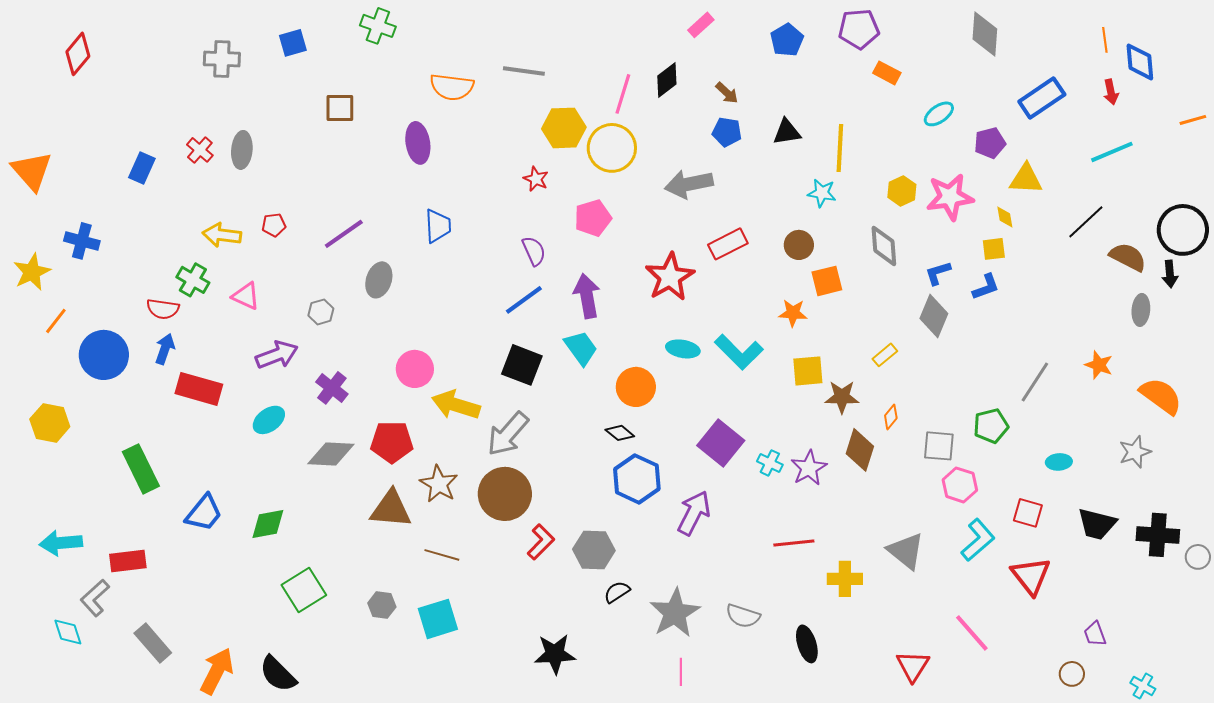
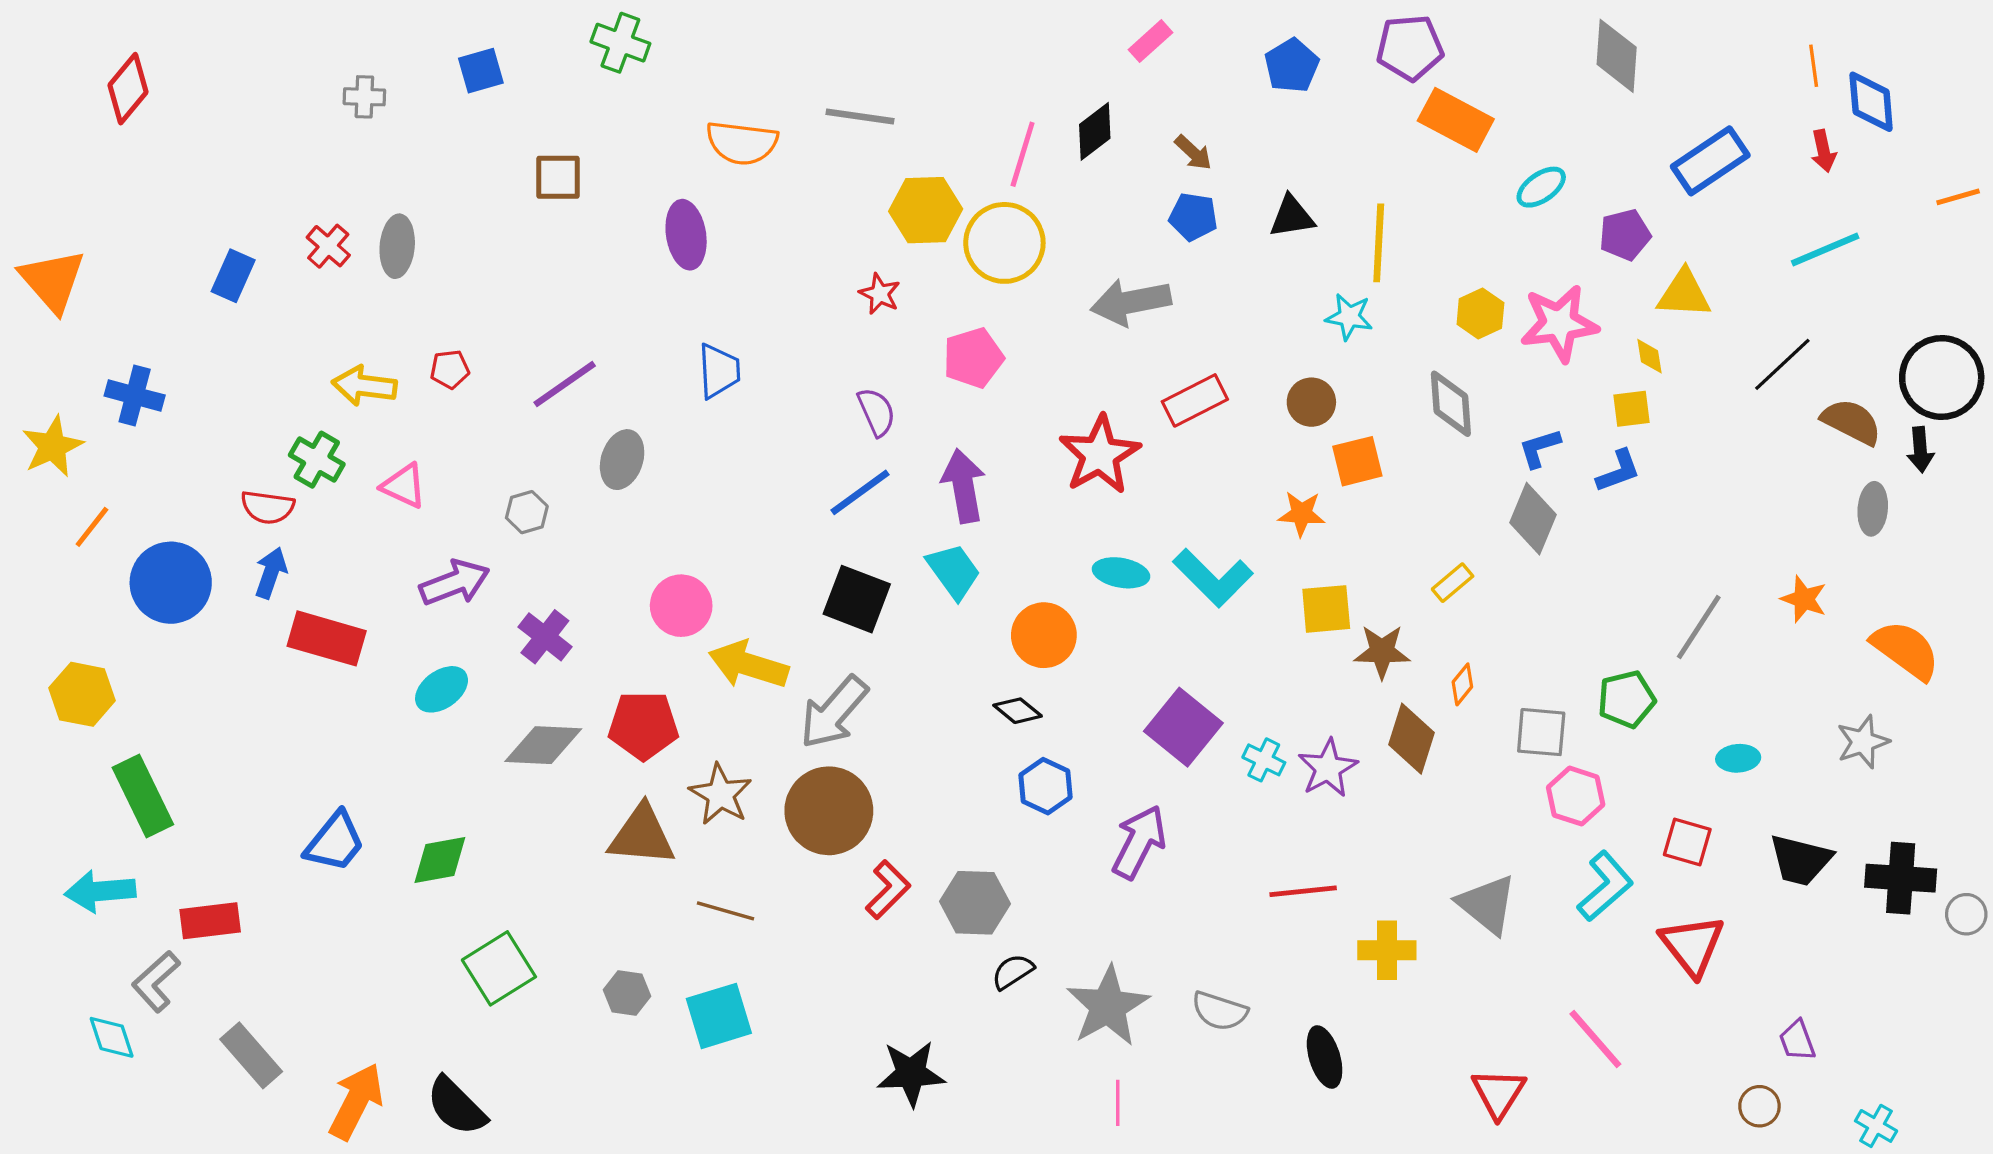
gray cross: (222, 59) -> (364, 97), size x0.7
orange rectangle: (887, 73) -> (1456, 120), size x1.6
green rectangle: (141, 469) -> (143, 796), moved
blue hexagon: (637, 479) -> (1046, 786), size x0.7

